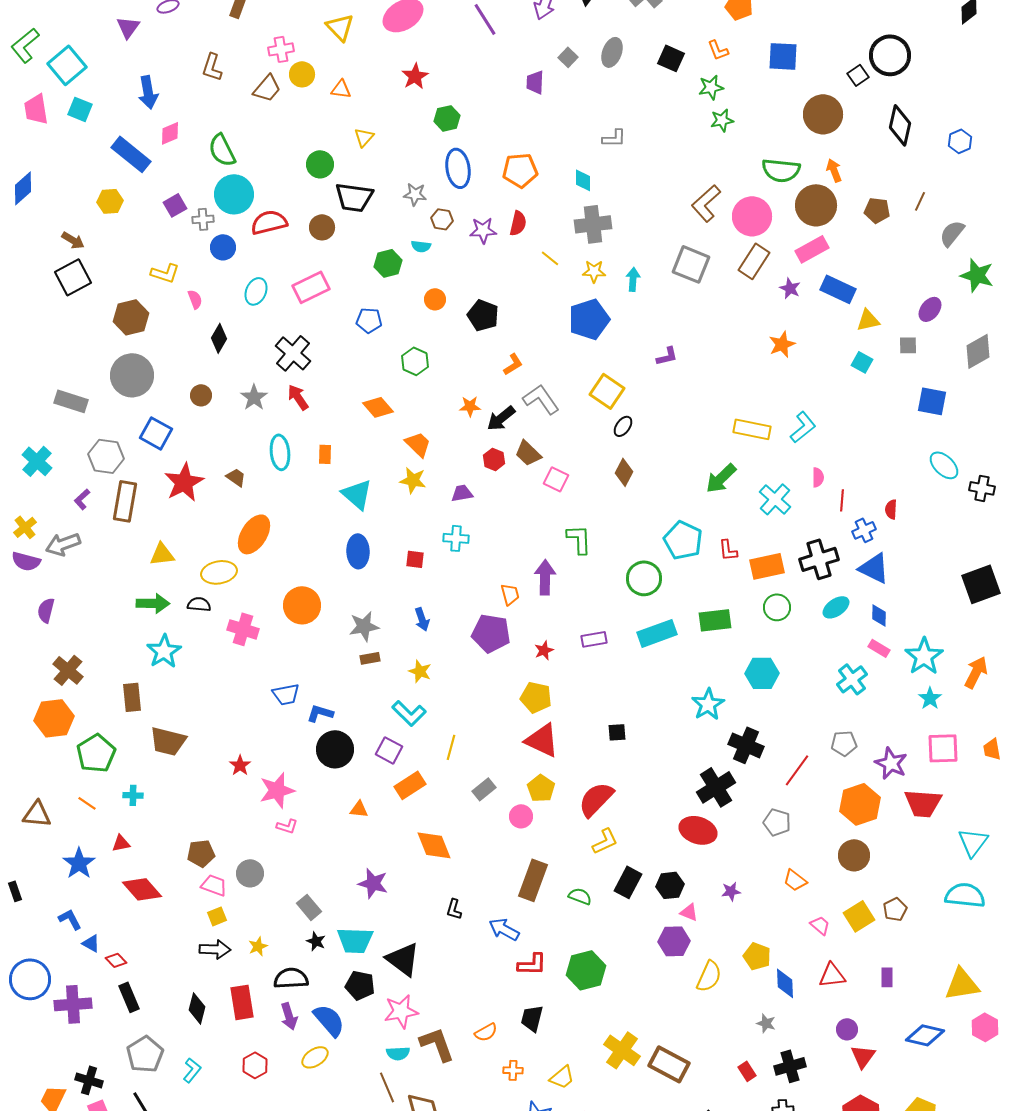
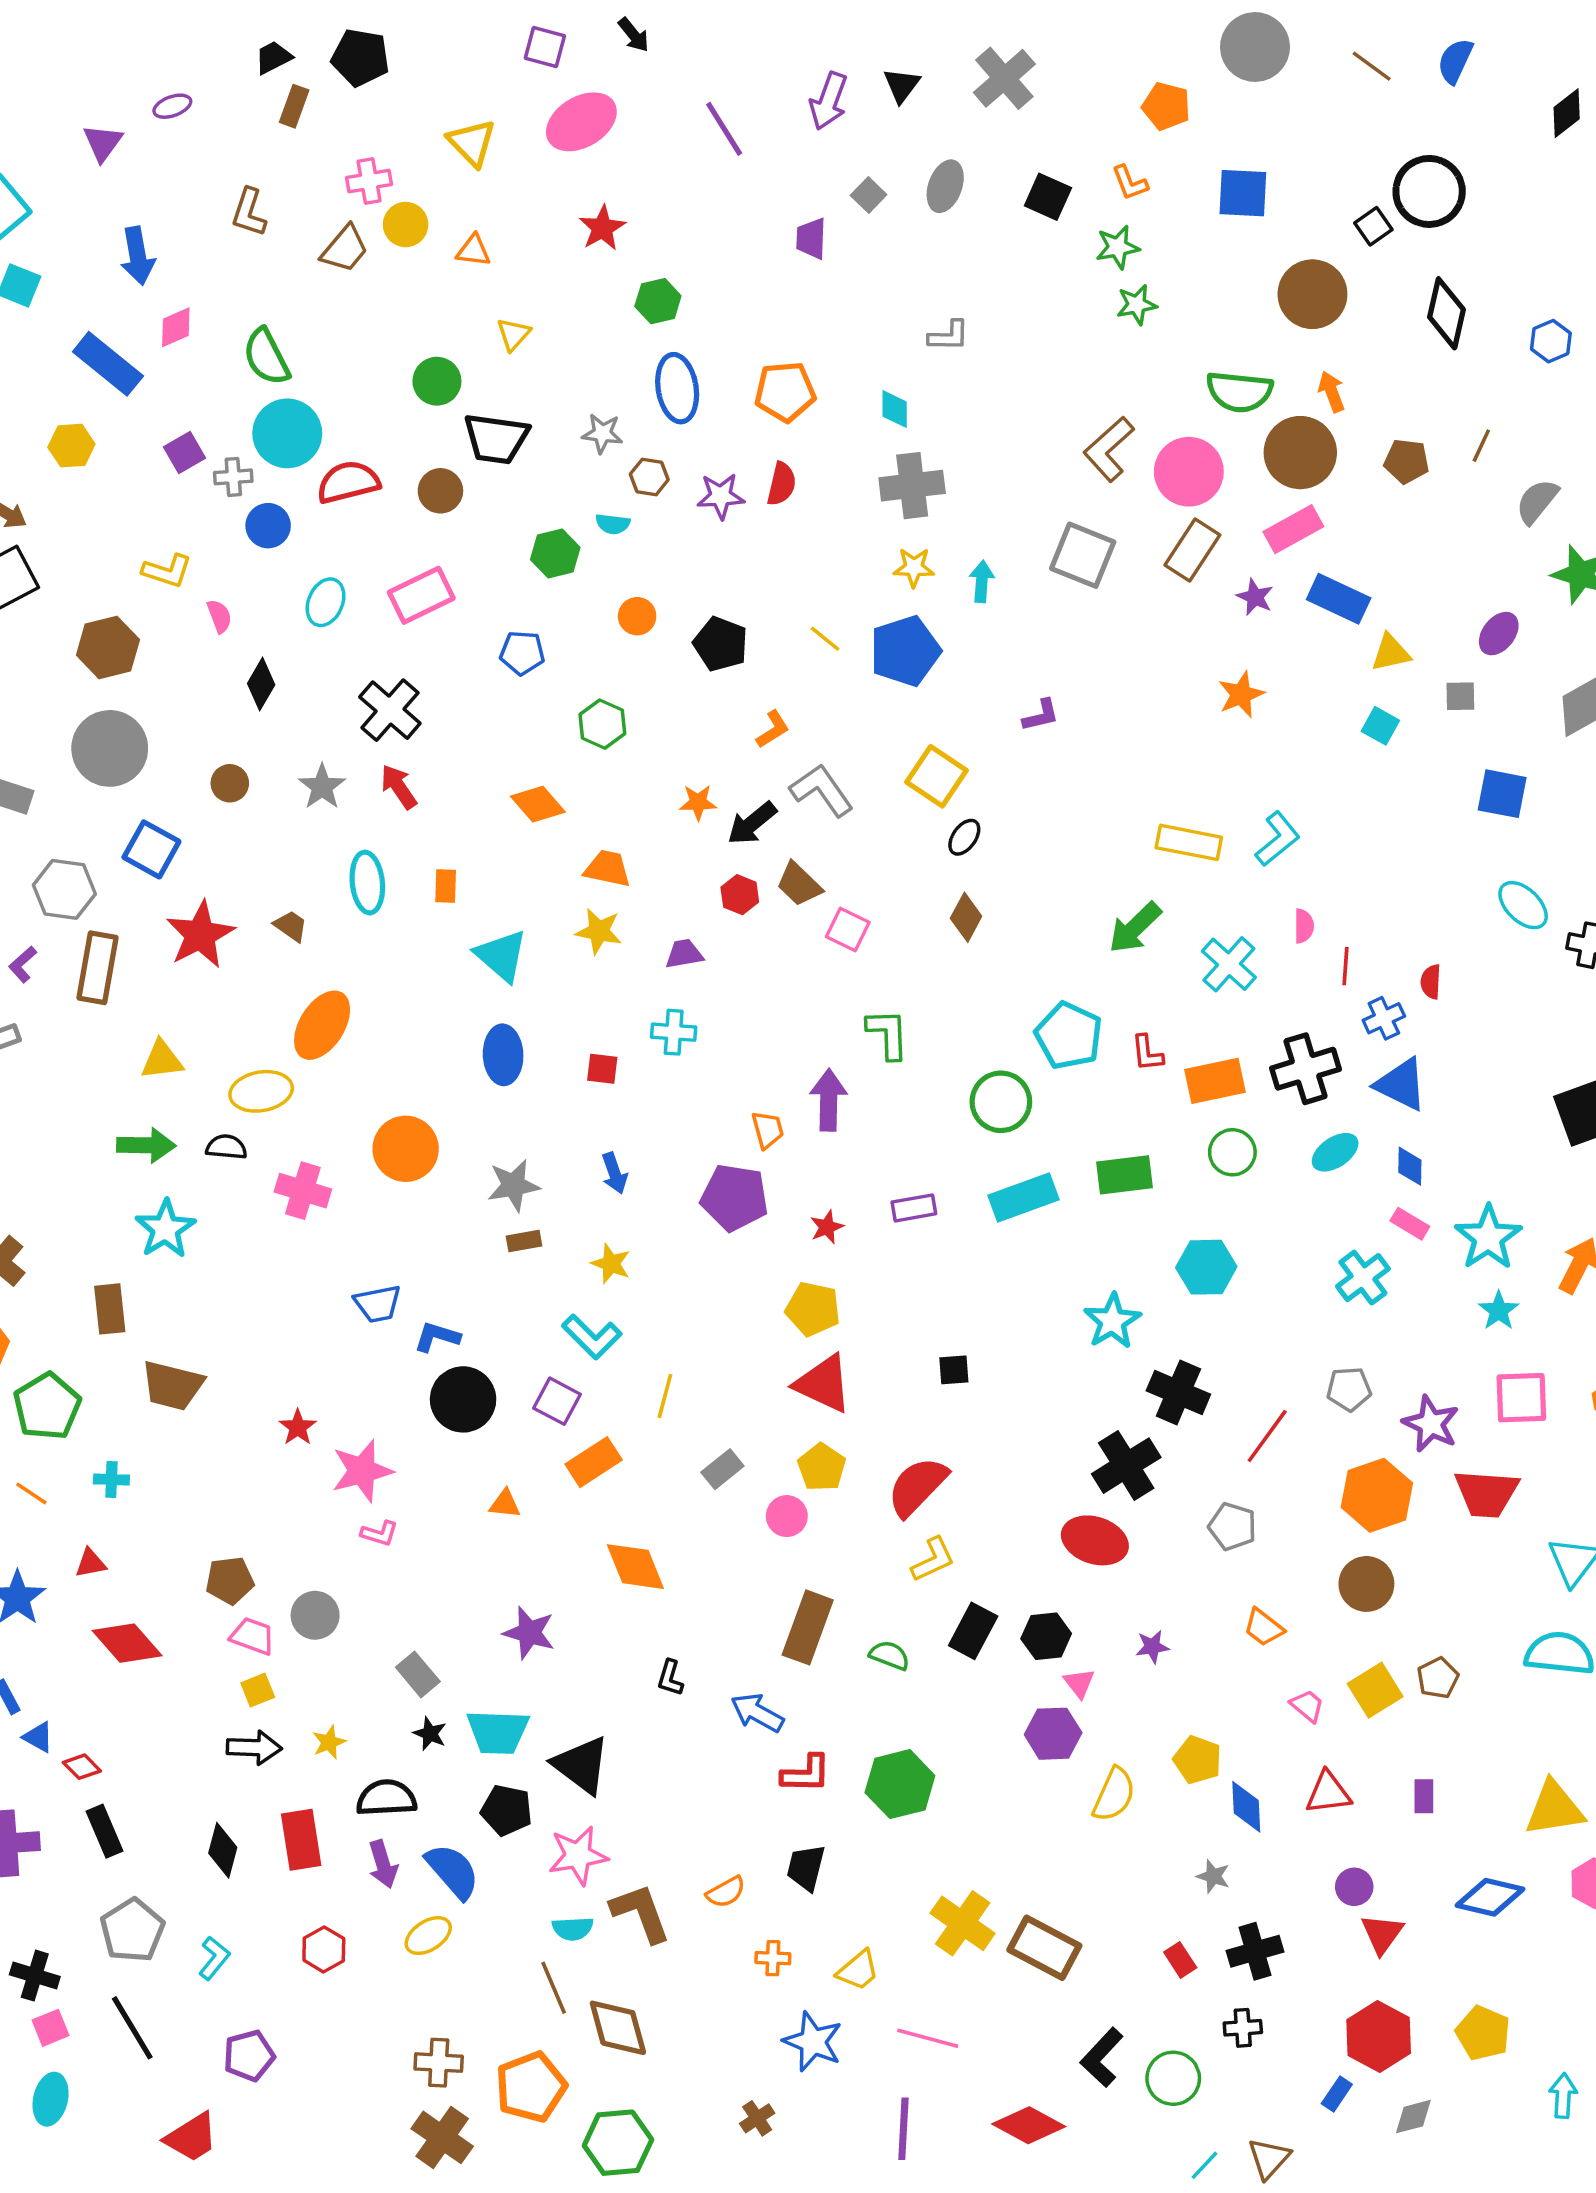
yellow line: (550, 258) -> (825, 639), moved
orange trapezoid: (418, 444) -> (608, 869), turned -32
pink triangle: (689, 912) -> (1079, 1683), turned 30

